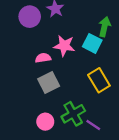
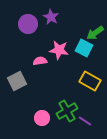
green arrow: (104, 27) -> (95, 33), turned -138
yellow rectangle: (99, 80) -> (90, 81), turned -30
gray square: (49, 83) -> (17, 81), moved

